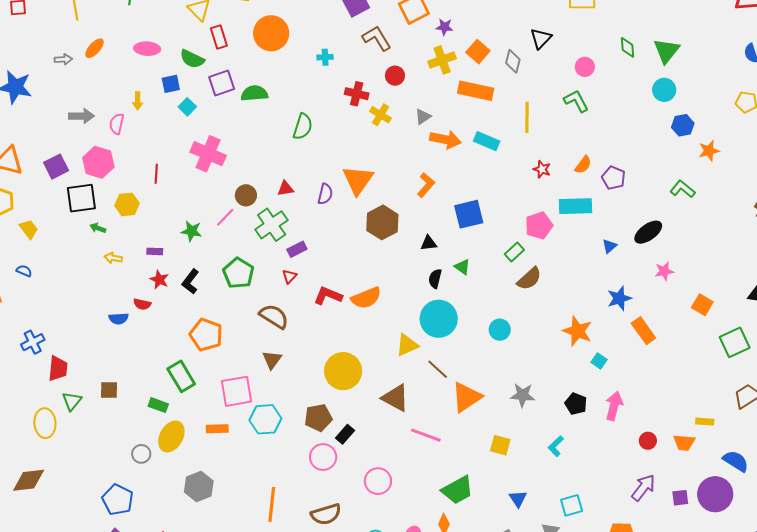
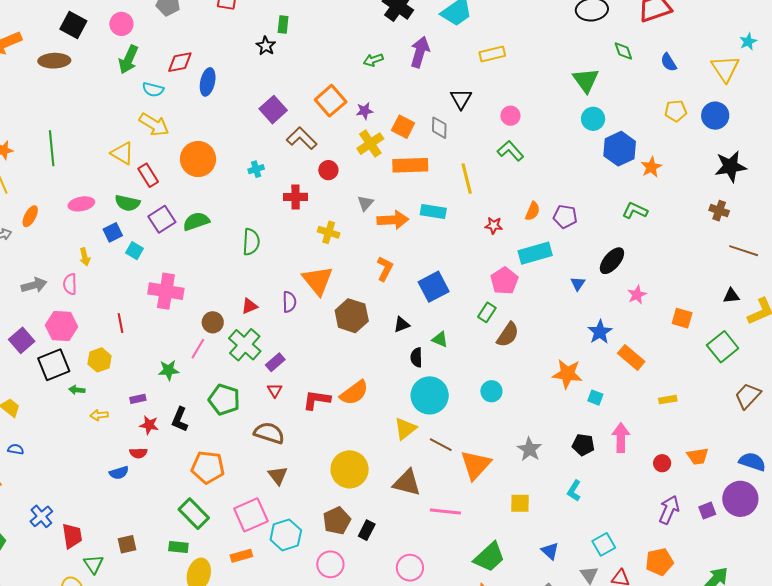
green diamond: (627, 47) -> (623, 51), moved
yellow cross: (381, 115) -> (329, 232), moved
blue hexagon: (683, 125) -> (620, 149), size x1.5
gray star: (523, 395) -> (529, 449), turned -30
yellow rectangle: (705, 422) -> (668, 400), moved
pink circle: (323, 457) -> (330, 564), moved

